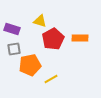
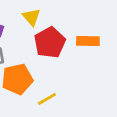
yellow triangle: (40, 21) -> (31, 17), turned 32

